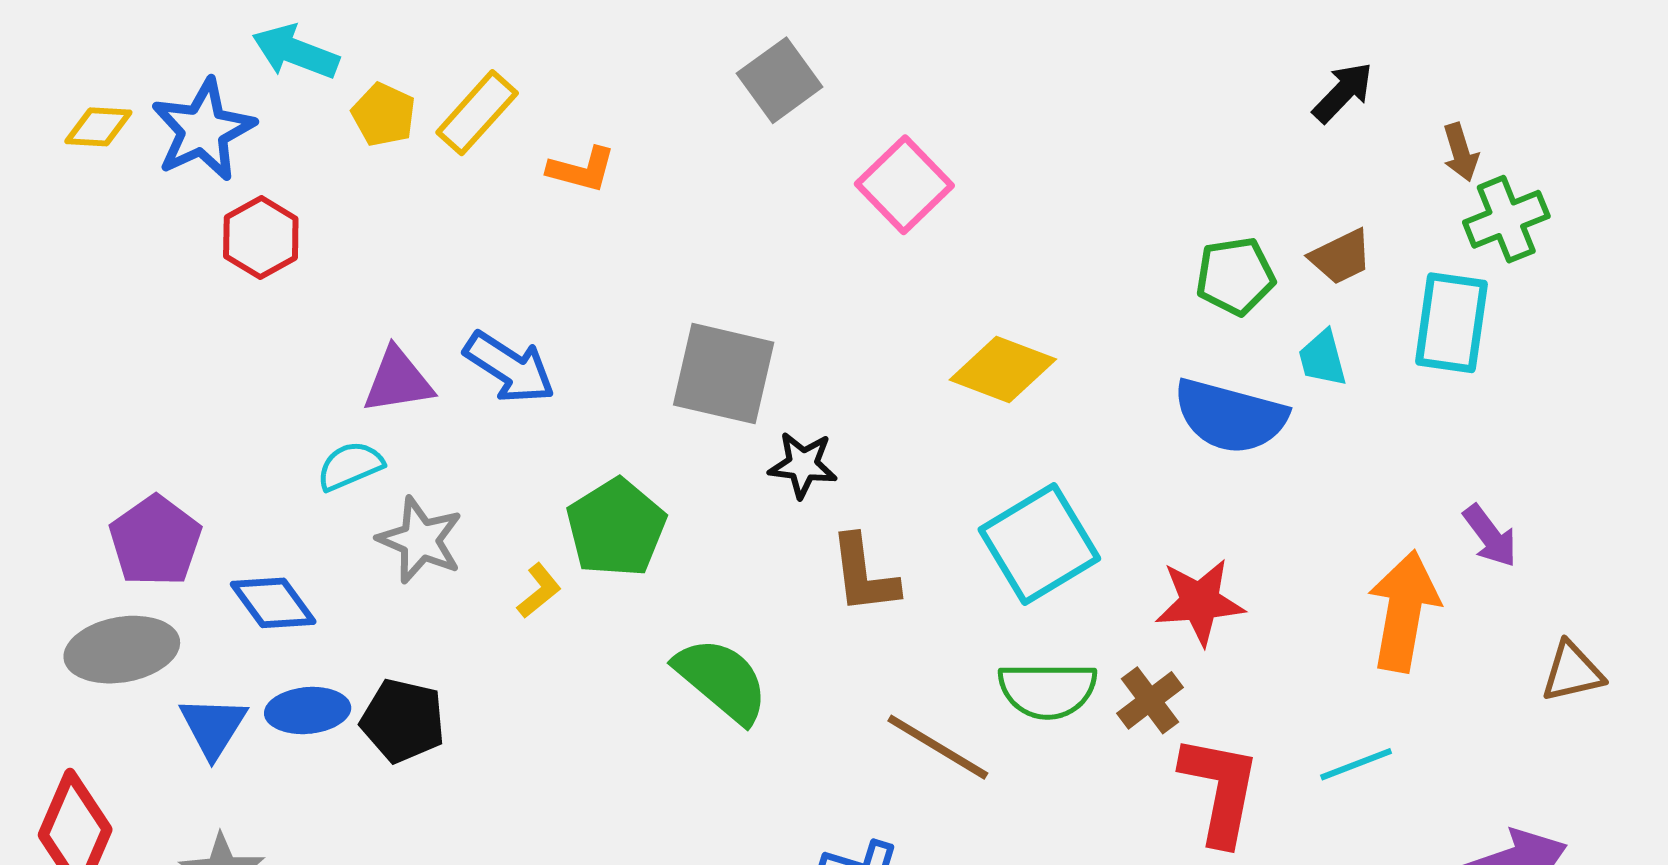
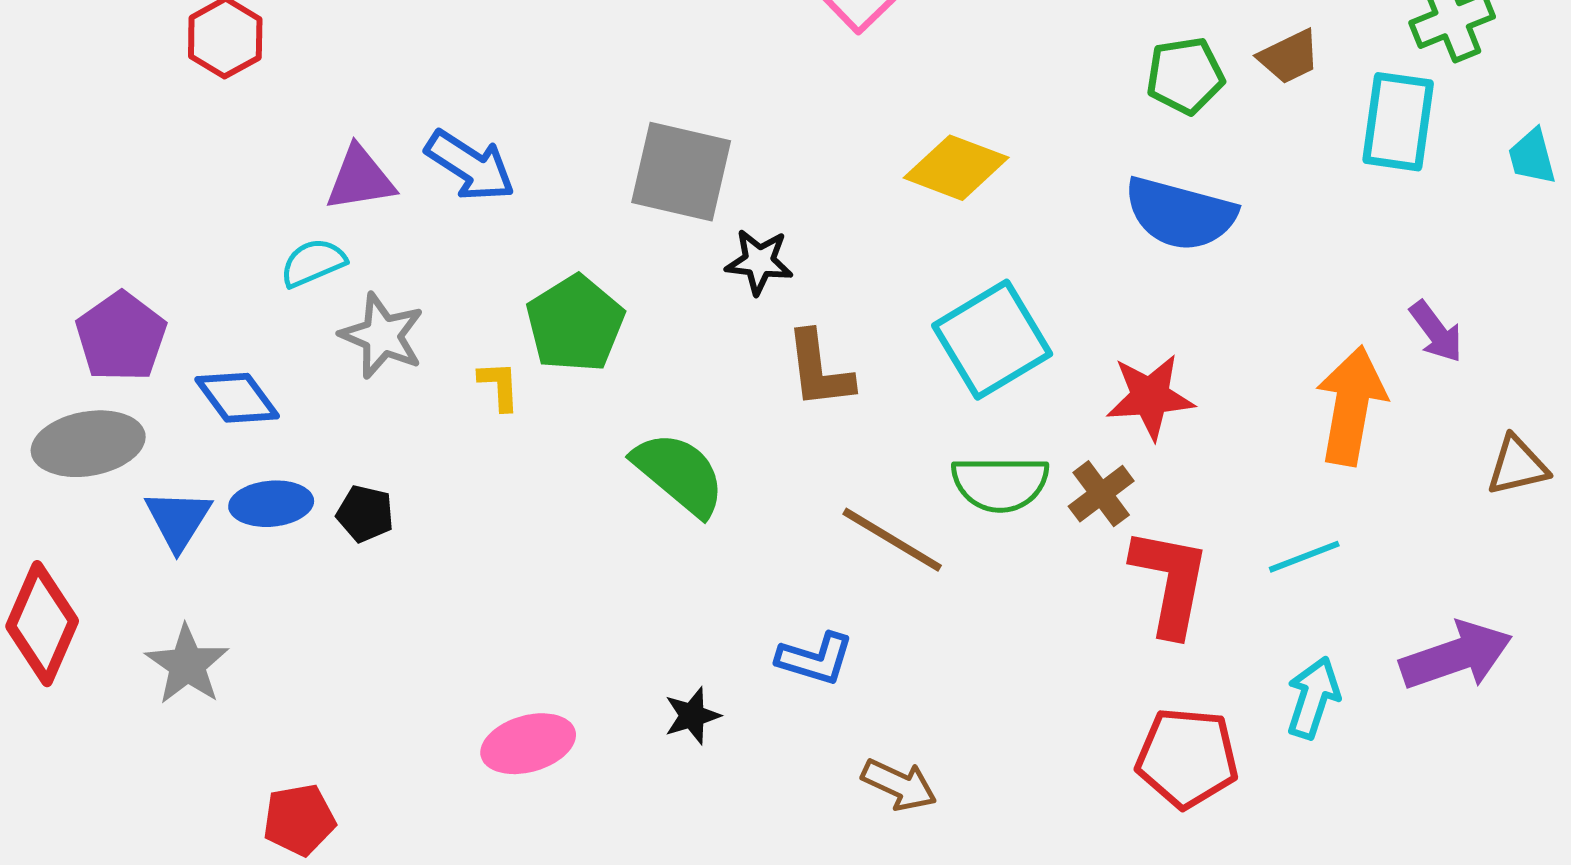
cyan trapezoid: (1323, 358) -> (1532, 157), moved
yellow L-shape: (539, 591) -> (499, 386), turned -54
black pentagon: (403, 721) -> (365, 514), size x0.7

